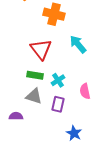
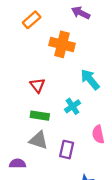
red triangle: (41, 49) -> (37, 85), moved, size x0.6
cyan cross: (58, 80) -> (72, 106), moved

